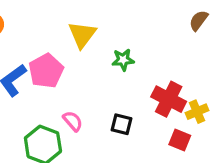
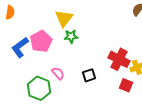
green star: (123, 60) -> (71, 36), moved
black square: (122, 124) -> (89, 75), turned -32

